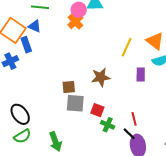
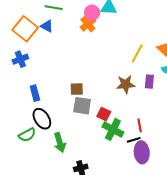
blue rectangle: (26, 45) -> (35, 93), moved
brown star: (101, 77) -> (126, 84), moved
black ellipse: (20, 114) -> (42, 119), moved
green cross: (108, 125) -> (113, 129), size x1.5
black line: (129, 134) -> (134, 140), turned -64

